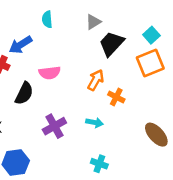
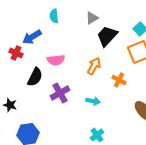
orange cross: (116, 97) -> (119, 80), moved
purple cross: (54, 126) -> (60, 93), moved
cyan cross: (99, 164) -> (97, 135), turned 32

